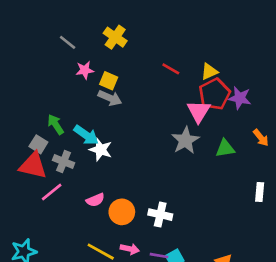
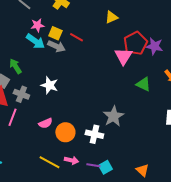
red line: (171, 69) -> (76, 37), moved
yellow triangle: (209, 72) -> (111, 17), moved
cyan arrow: (86, 135) -> (35, 41), moved
gray star: (185, 140) -> (113, 116), moved
green triangle: (225, 148) -> (143, 84), turned 35
pink line: (52, 192) -> (12, 117), turned -30

